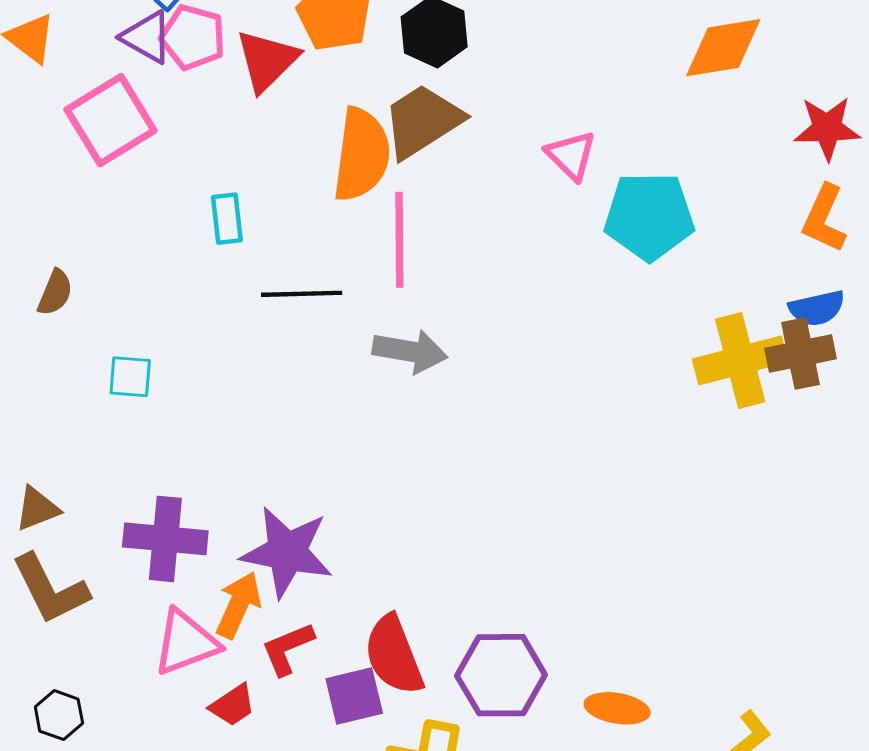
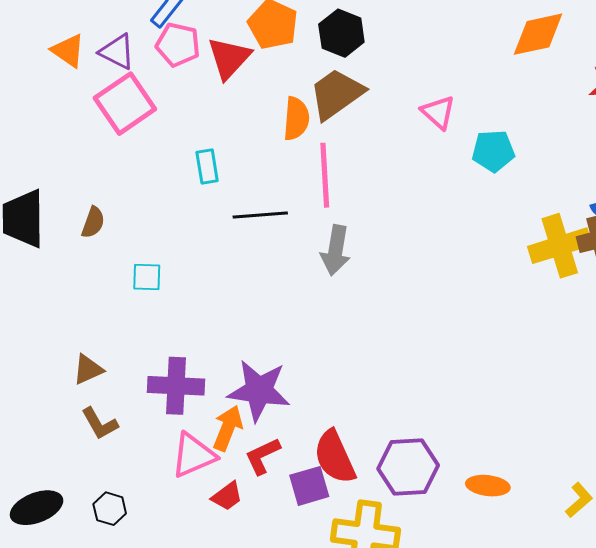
purple triangle: (147, 37) -> (117, 52), moved
orange semicircle: (362, 155) -> (296, 119), size x0.7
cyan pentagon: (649, 216) -> (493, 151), size x0.7
gray arrow: (410, 351) -> (336, 250), turned 93
brown L-shape: (50, 589) -> (100, 424), size x0.7

